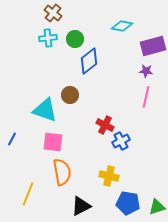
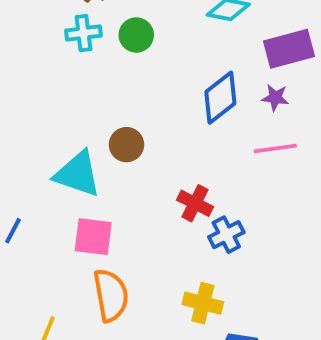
blue diamond: (89, 61) -> (220, 98), moved
pink line: (146, 97) -> (275, 149), turned 70

